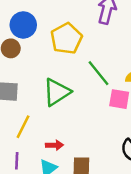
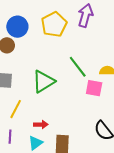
yellow pentagon: (66, 39) -> (54, 24), moved

